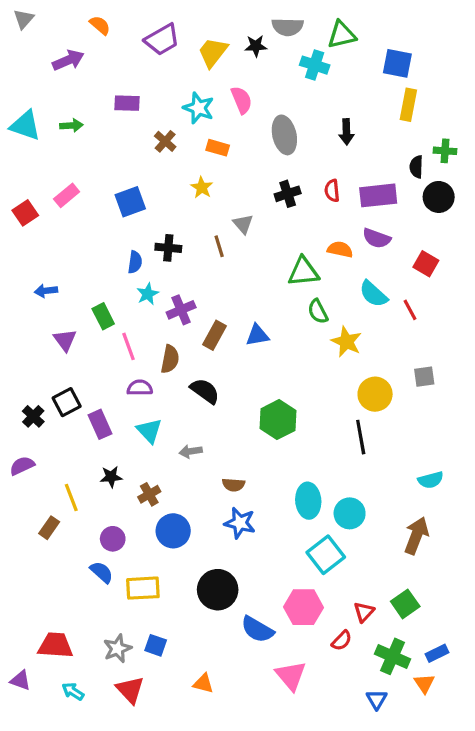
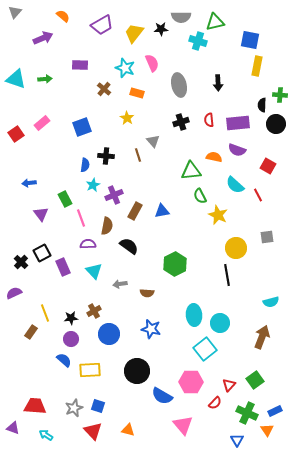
black star: (111, 477) -> (71, 318), moved
brown semicircle: (234, 485) -> (147, 293), moved
red triangle: (130, 690) -> (93, 431), moved

